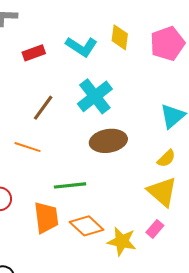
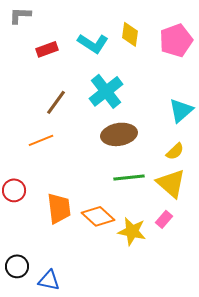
orange line: (28, 147) -> (41, 140), turned -40
green line: (70, 185) -> (129, 177), moved

